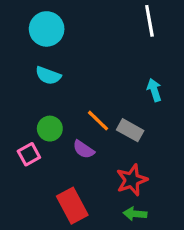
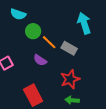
cyan arrow: (154, 90) -> (84, 23), size x1.5
green circle: (50, 129) -> (33, 31), moved

